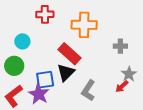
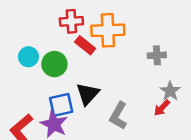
red cross: (45, 14) -> (71, 21), moved
red rectangle: (69, 54) -> (85, 45), moved, size x0.7
green circle: (14, 66) -> (54, 64), moved

